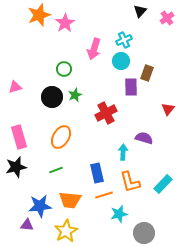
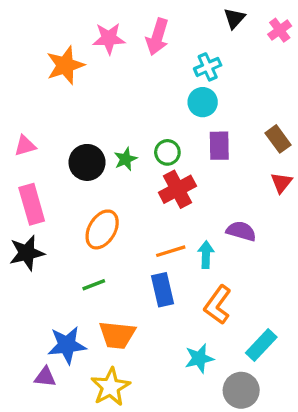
orange star: (39, 15) -> (65, 65), moved
pink star: (65, 23) -> (109, 38), turned 30
pink arrow: (94, 49) -> (157, 37), moved
green circle: (64, 69) -> (167, 152), moved
brown rectangle: (147, 73) -> (278, 139), moved, turned -56
pink rectangle: (19, 137) -> (32, 204), moved
black star: (16, 167) -> (27, 253), moved
orange L-shape: (130, 182) -> (218, 305), turned 50
cyan rectangle: (163, 184) -> (261, 345), moved
orange line: (104, 195) -> (171, 251), moved

